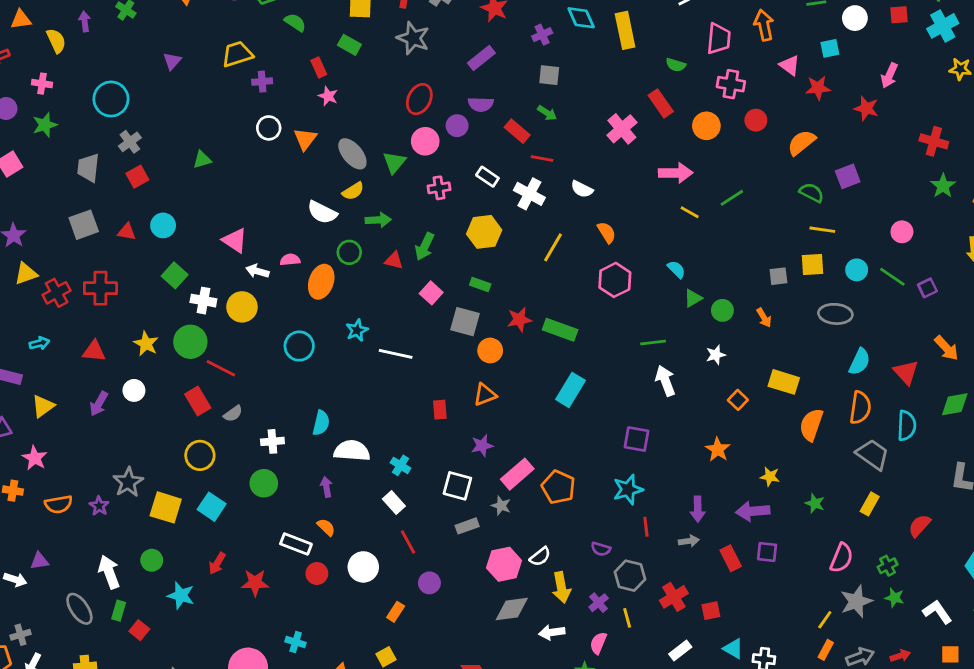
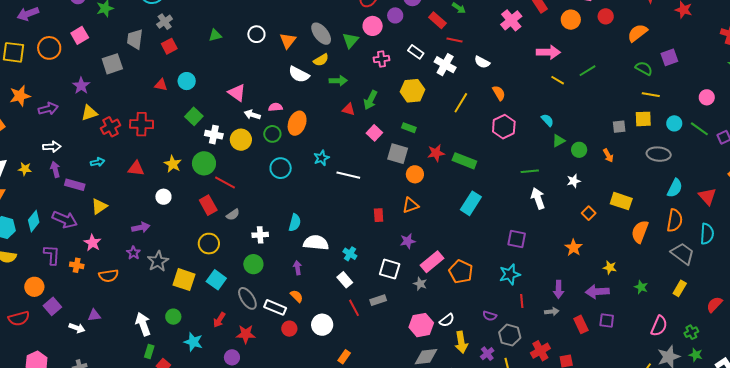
white circle: (269, 128) -> (256, 34), moved
orange triangle: (305, 139) -> (288, 41), moved
gray square: (84, 225) -> (112, 64), moved
green circle: (349, 252) -> (272, 134), moved
purple arrow: (99, 404) -> (141, 227), moved, turned -132
purple star: (99, 506) -> (133, 253), moved
gray rectangle: (467, 526) -> (378, 300), moved
purple circle: (429, 583) -> (232, 357), moved
gray ellipse: (79, 609) -> (247, 298), moved

